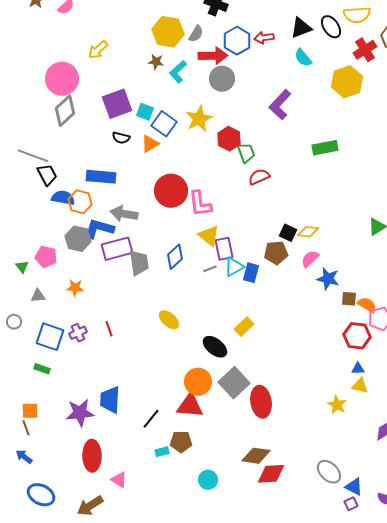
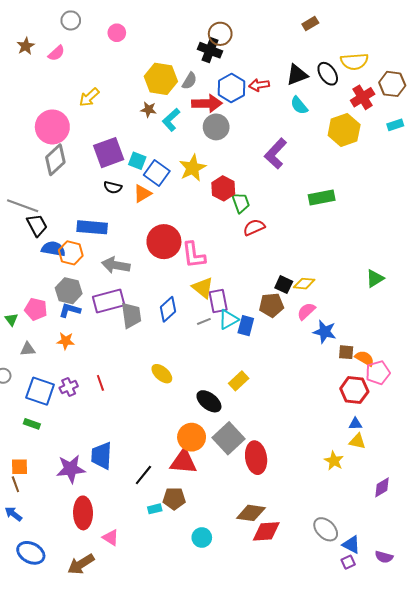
blue L-shape: (99, 229) -> (70, 310), moved, size x0.7

